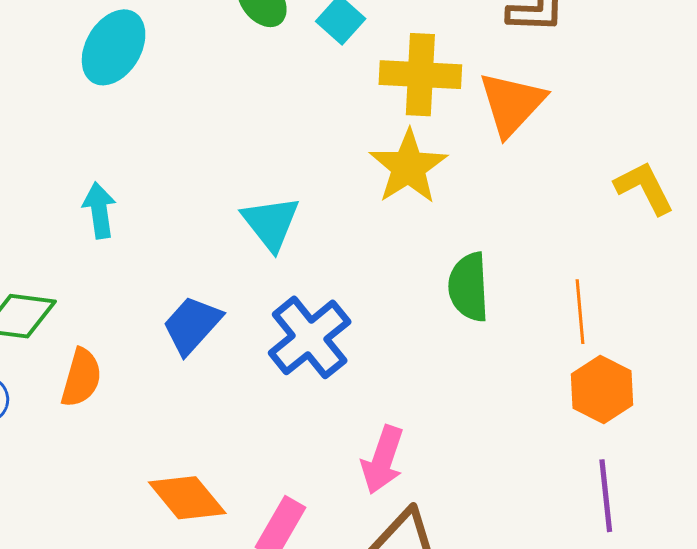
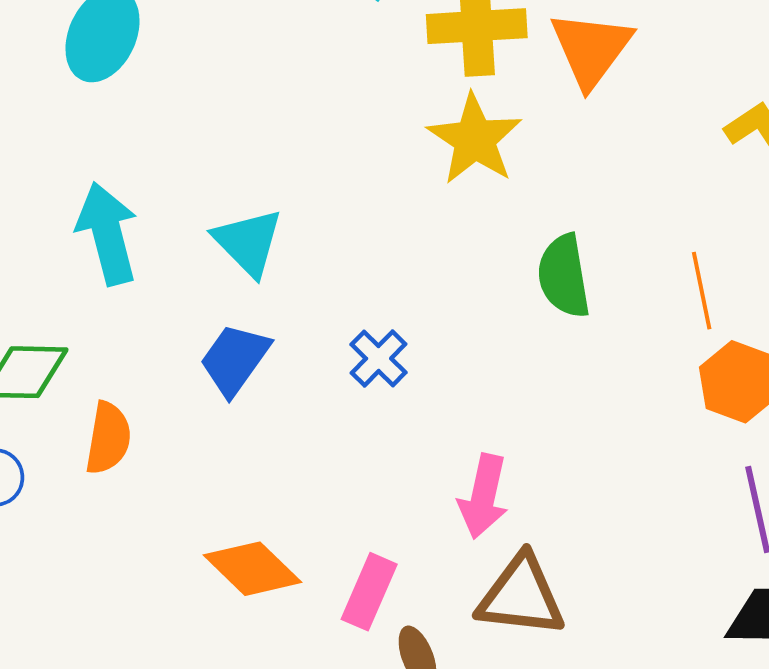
cyan arrow: (99, 210) -> (107, 234), size x1.5
cyan triangle: (271, 223) -> (248, 242), moved
blue cross: (310, 337) -> (379, 358), size x0.6

